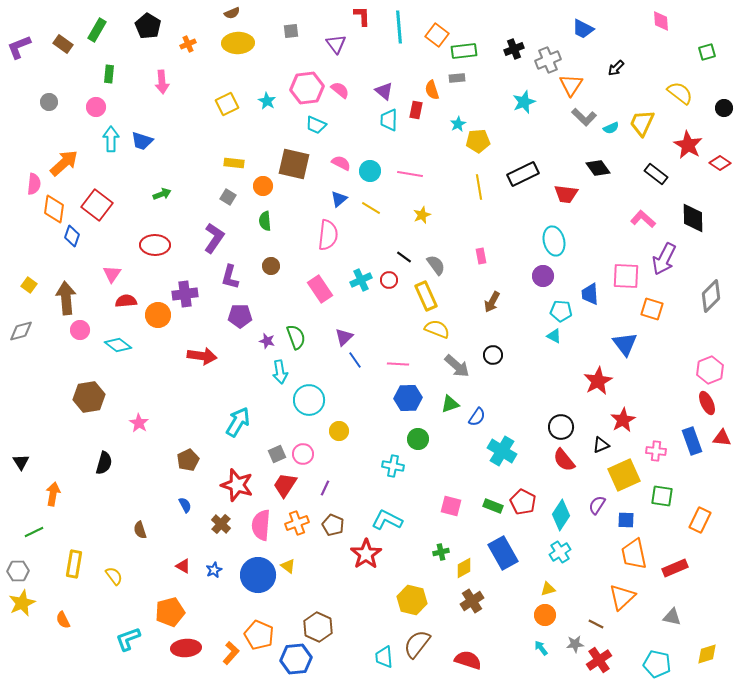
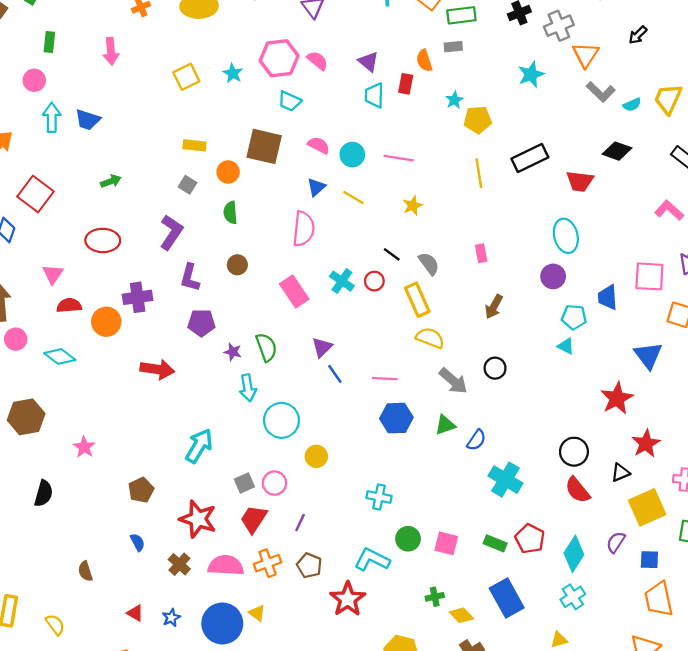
black diamond: (598, 168) -> (617, 151), turned -35
cyan cross: (361, 280) -> (342, 281), turned -30
green circle: (418, 439) -> (408, 539), moved
pink semicircle: (261, 525) -> (226, 565), turned 88
yellow diamond: (464, 568) -> (461, 615), turned 75

